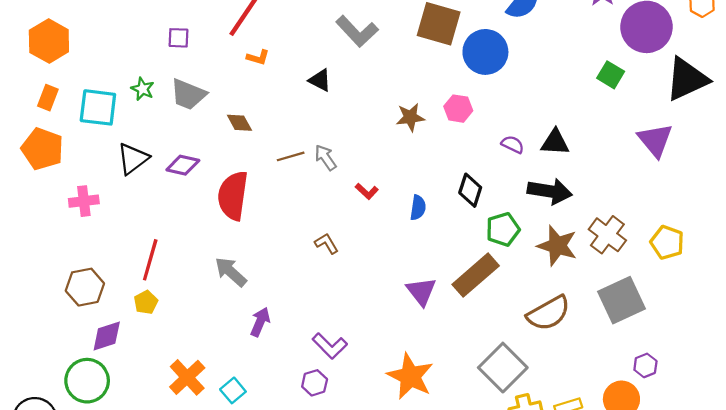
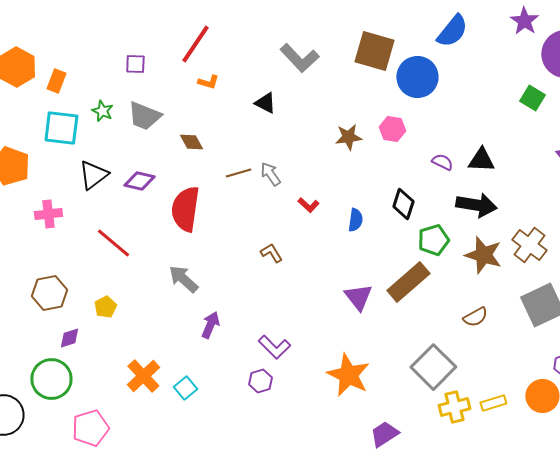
orange rectangle: (48, 98) -> (56, 81), moved
red line: (150, 260) -> (113, 243), moved, turned -66
brown semicircle: (549, 313) -> (475, 317), size x0.6
purple diamond: (107, 336) -> (69, 338), size x0.7

